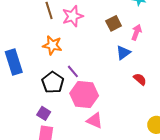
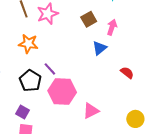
red semicircle: (140, 79) -> (127, 73), moved
pink triangle: (95, 121) -> (91, 111), moved, turned -48

